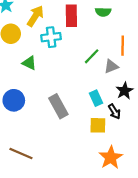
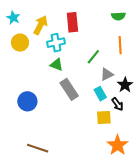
green semicircle: (103, 12) -> (118, 16), moved
green triangle: (29, 63) -> (57, 65), moved
gray triangle: (111, 66) -> (107, 74), moved
gray rectangle: (58, 106) -> (69, 89), moved

